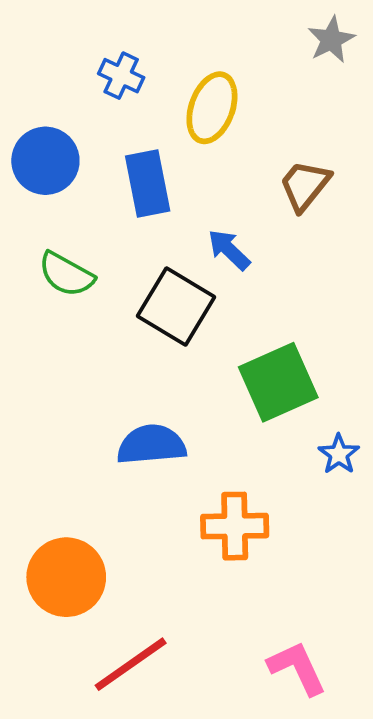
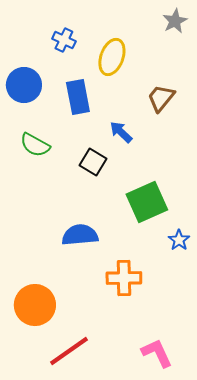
black square: (176, 307) -> (93, 162), size x0.7

